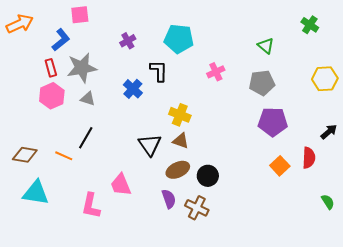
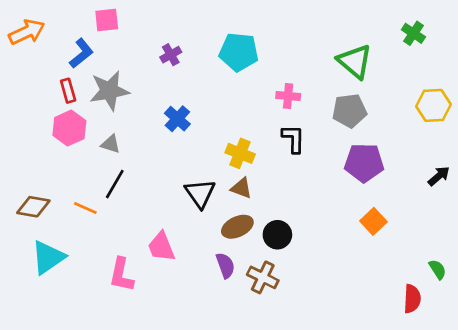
green triangle: (266, 46) -> (355, 61), size x1.6
black L-shape: (159, 71) -> (293, 139), moved
pink cross: (216, 72) -> (288, 96), turned 30
gray triangle: (88, 99) -> (111, 144), moved
red semicircle: (309, 158) -> (412, 299), moved
cyan triangle: (36, 193) -> (48, 257), turned -44

